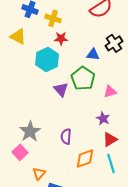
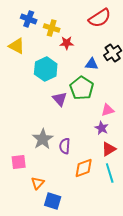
red star: (61, 38) -> (67, 43), moved
pink triangle: (110, 91) -> (108, 110), moved
gray star: (30, 131) -> (43, 139), moved
pink square: (20, 152) -> (19, 162), turned 35

